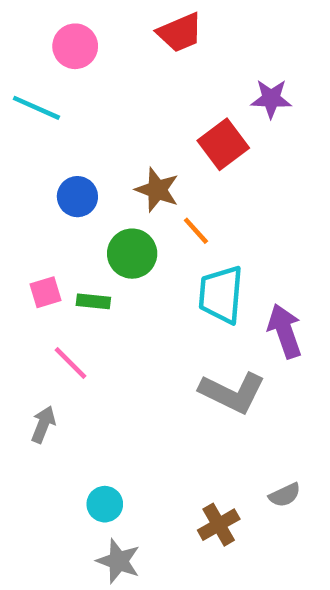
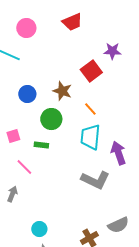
orange line: (196, 231) -> (90, 109), moved
green rectangle: (93, 301) -> (41, 145), moved
gray semicircle: (285, 495) -> (118, 225), size x1.5

